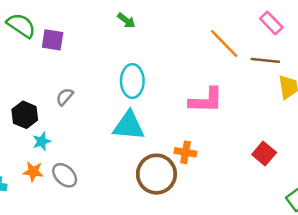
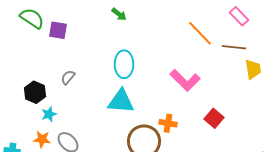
pink L-shape: (206, 100) -> (185, 80), turned 44
red square: (264, 154) -> (214, 118), moved

